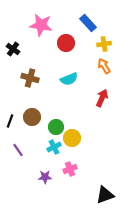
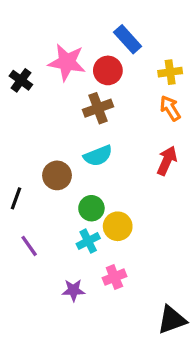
blue rectangle: (88, 23) -> (128, 39), moved
pink star: (41, 25) -> (67, 62), moved
brown cross: (30, 78) -> (98, 108), moved, turned -36
cyan semicircle: (69, 79) -> (98, 156), moved
brown circle: (32, 117) -> (57, 175), moved

